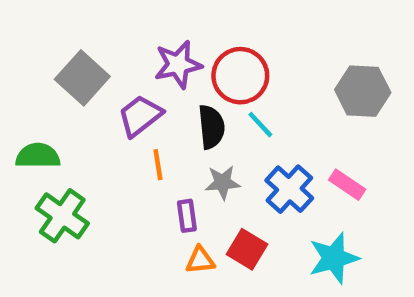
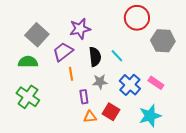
red circle: (240, 76) -> (137, 18), moved
green semicircle: (38, 156) -> (28, 62), moved

